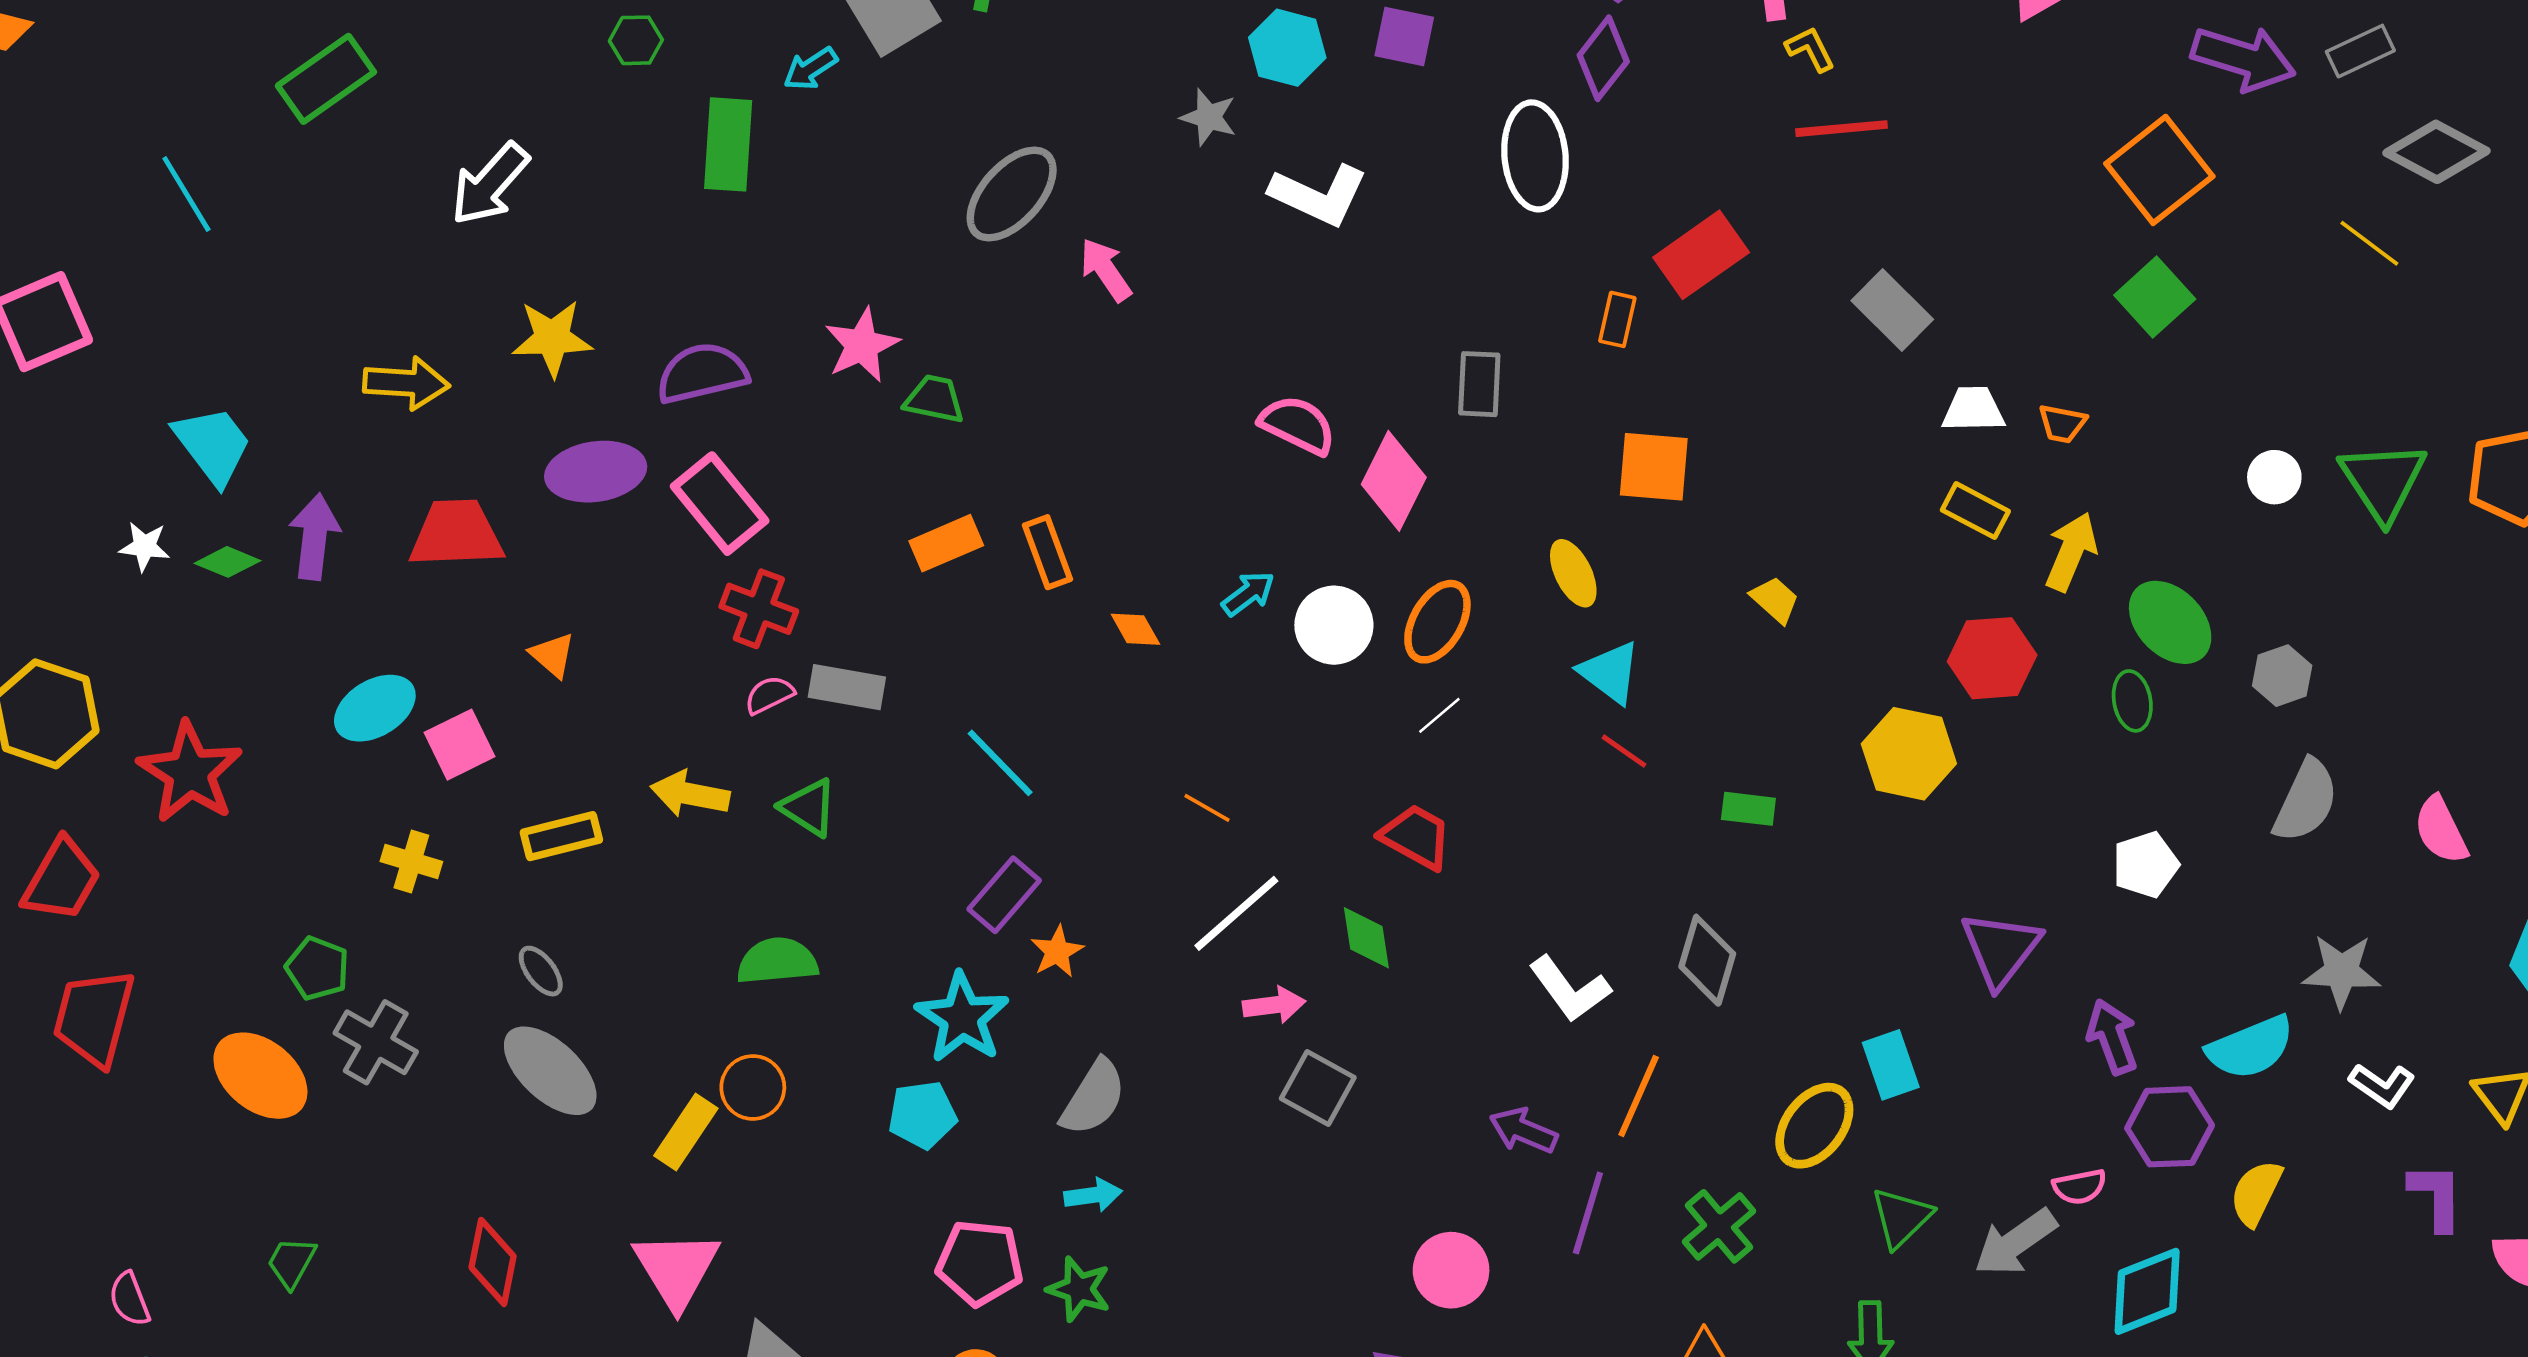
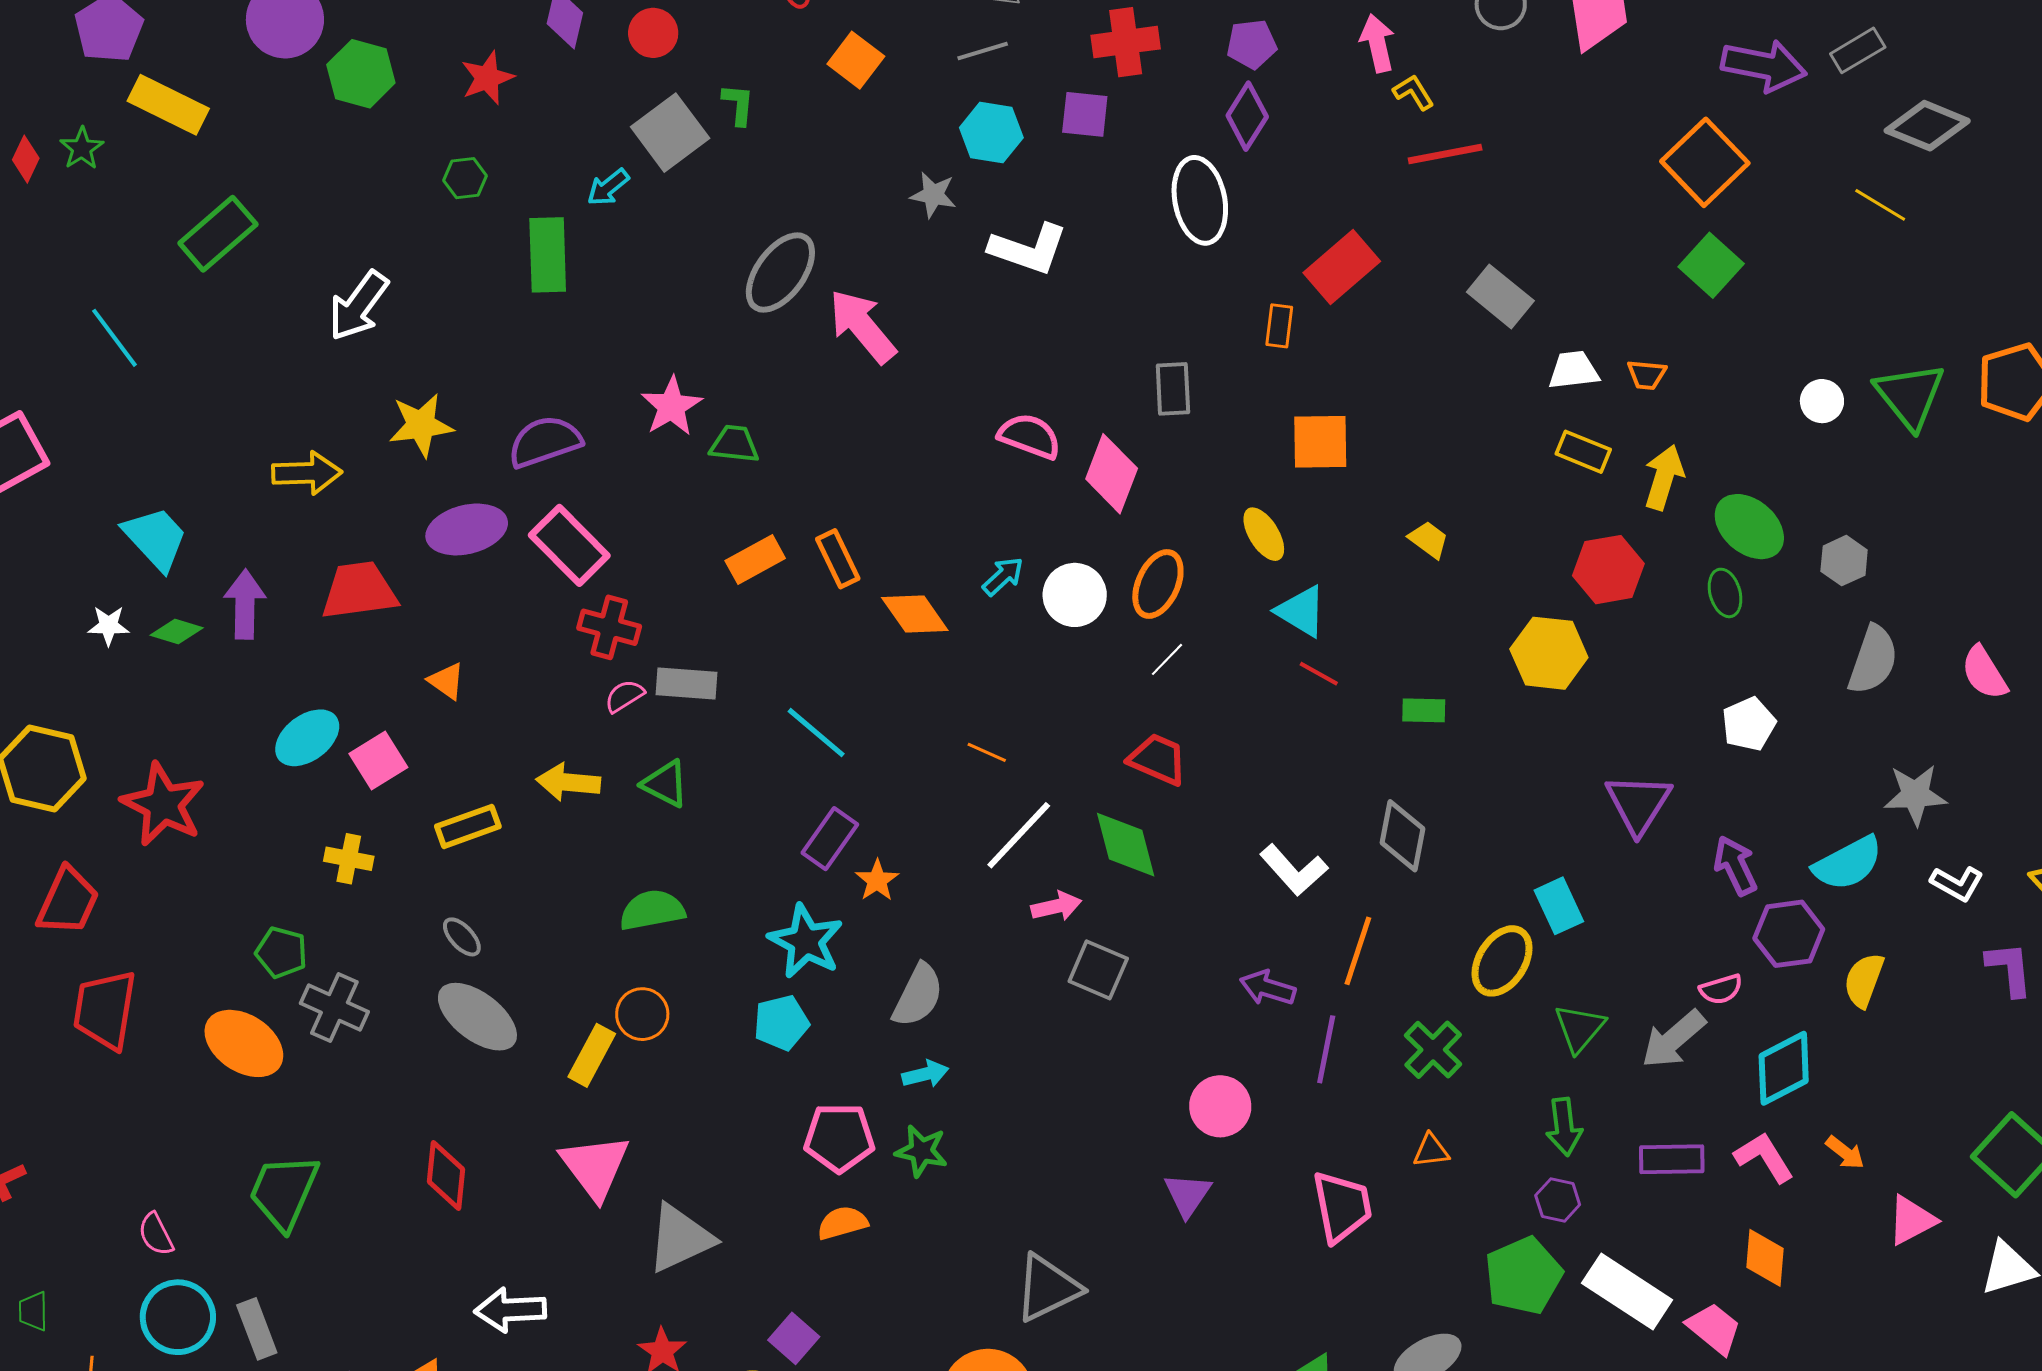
pink arrow: (1106, 270) -> (862, 326), size x1.5
orange diamond: (1135, 629) -> (915, 614), size x1.6
green diamond: (1366, 938) -> (1126, 845), size x1.4
green trapezoid: (292, 1262) -> (284, 1192), size x1.8

